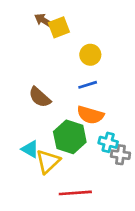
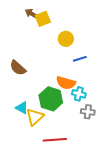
blue line: (88, 85) -> (80, 59), moved
brown semicircle: (40, 97) -> (18, 68), moved
cyan cross: (108, 142) -> (79, 94), moved

